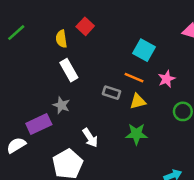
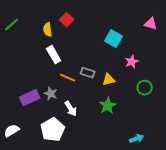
orange line: (134, 78) -> (68, 78), moved
gray star: (61, 105) -> (51, 94), moved
green star: (136, 134) -> (108, 106), turned -30
white semicircle: (16, 145) -> (12, 131), moved

